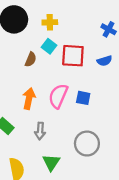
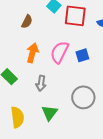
brown semicircle: (31, 59) -> (27, 22), moved
blue square: (83, 98) -> (82, 55), turned -32

